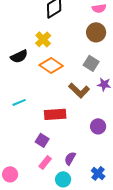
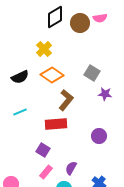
brown circle: (96, 32) -> (80, 23), moved
black semicircle: (19, 56) -> (20, 77), moved
brown L-shape: (79, 90) -> (66, 100), moved, turned -95

